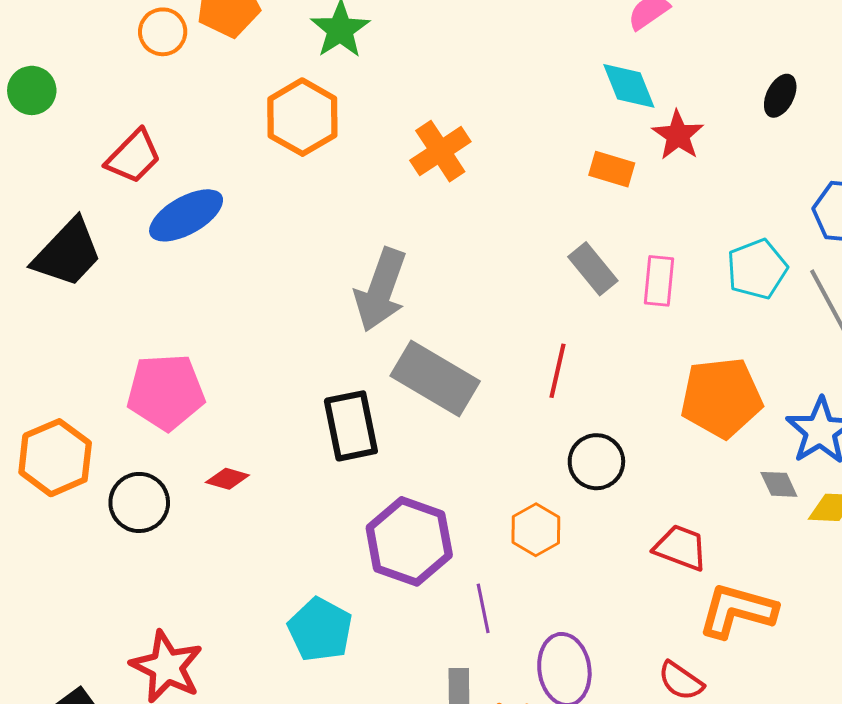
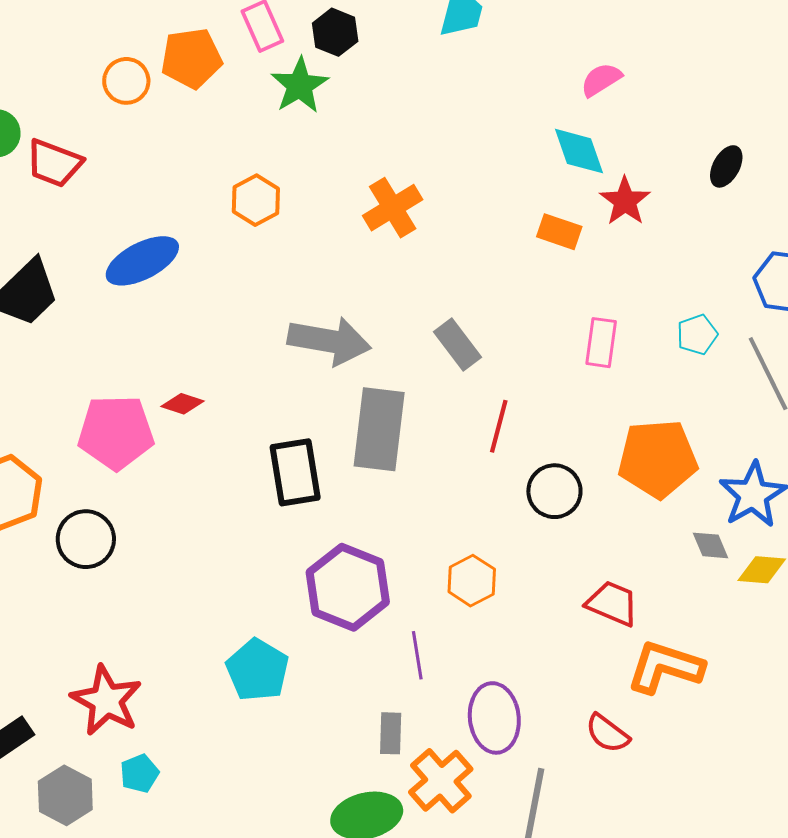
orange hexagon: (302, 117) -> (256, 200), moved, size x0.7
red trapezoid: (133, 157) -> (54, 163), moved, turned 64
gray rectangle: (593, 269) -> (457, 345), moved
cyan pentagon: (757, 269) -> (697, 335), size x0.7
gray arrow: (381, 290) -> (329, 341), turned -102
gray rectangle: (435, 378) -> (379, 429), turned 64
black circle: (596, 462) -> (554, 491), moved
red diamond: (227, 479) -> (182, 404), moved

